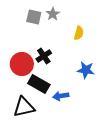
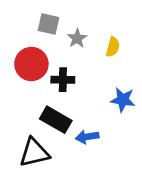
gray star: (53, 14) -> (77, 38), moved
black cross: (44, 56) -> (63, 80), turned 35
red circle: (22, 64) -> (31, 64), moved

